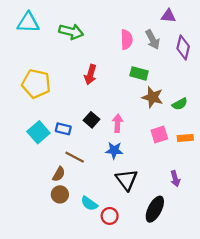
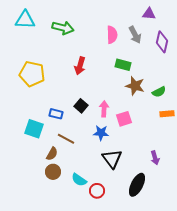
cyan square: (38, 132) -> (34, 129), moved, turned -30
pink square: (159, 135) -> (124, 119), moved
orange rectangle: (185, 138) -> (167, 114), moved

